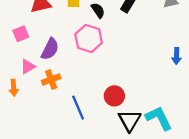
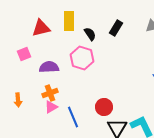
purple semicircle: (50, 49) -> (49, 67), turned -120
pink triangle: (28, 67) -> (51, 107), moved

